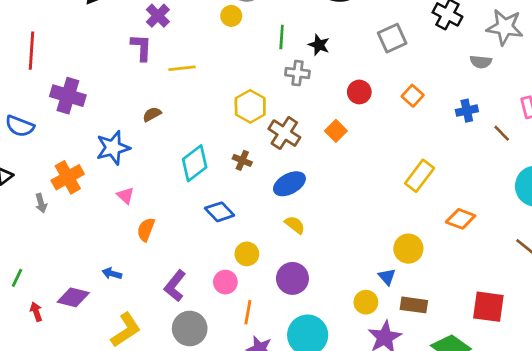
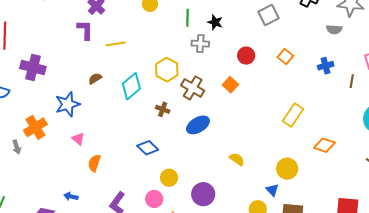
brown line: (502, 133) -> (352, 81), turned 56
cyan diamond: (195, 163) -> (131, 86), moved
yellow semicircle: (295, 225) -> (237, 159), moved

